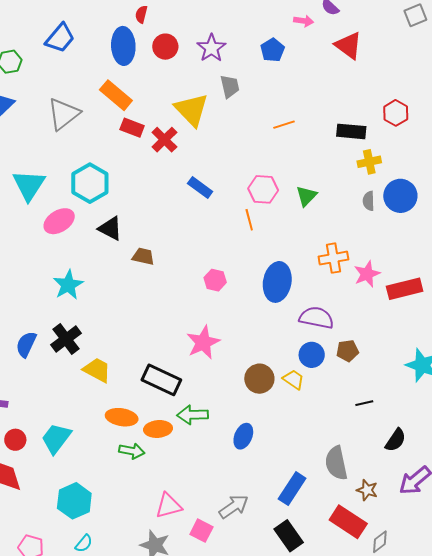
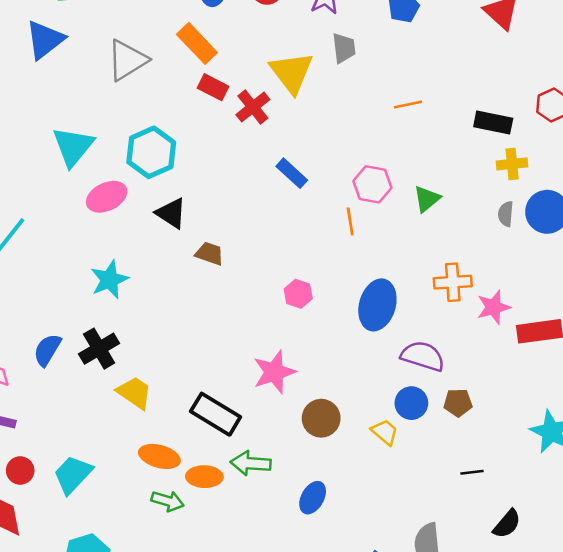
brown circle: (259, 379) -> (321, 418), moved

